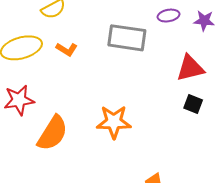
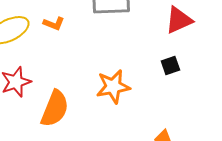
black square: (193, 104) -> (170, 66), moved, turned -30

